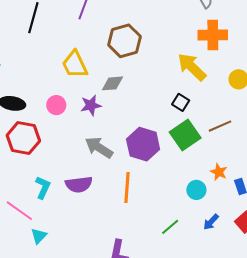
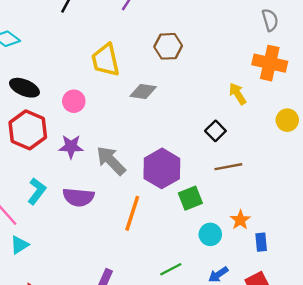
brown hexagon: (125, 41) -> (168, 46), size x0.7
yellow arrow: (192, 67) -> (238, 94), size x0.6
purple star: (91, 105) -> (71, 147), moved
brown line: (220, 126) -> (228, 167), moved
green square: (185, 135) -> (190, 198), moved, size x0.7

